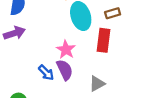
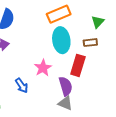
purple semicircle: (65, 70) -> (66, 86), moved
gray triangle: (97, 84) -> (65, 103), turned 42

